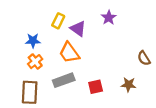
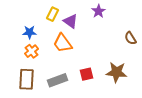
brown semicircle: (144, 58) -> (130, 38), moved
gray rectangle: (64, 80) -> (58, 80), moved
brown star: (129, 85) -> (116, 72), size x1.5

